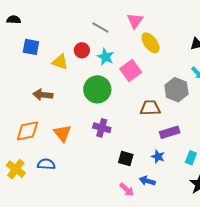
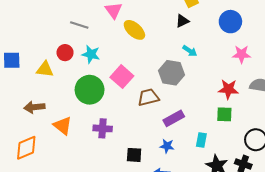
pink square: (131, 71) -> (122, 77), moved
orange triangle: (62, 133) -> (63, 126), moved

